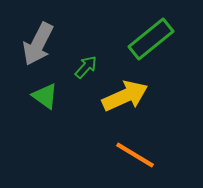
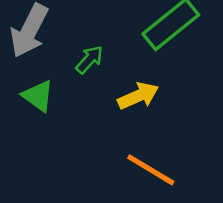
yellow arrow: (125, 96) -> (138, 96), size x0.7

